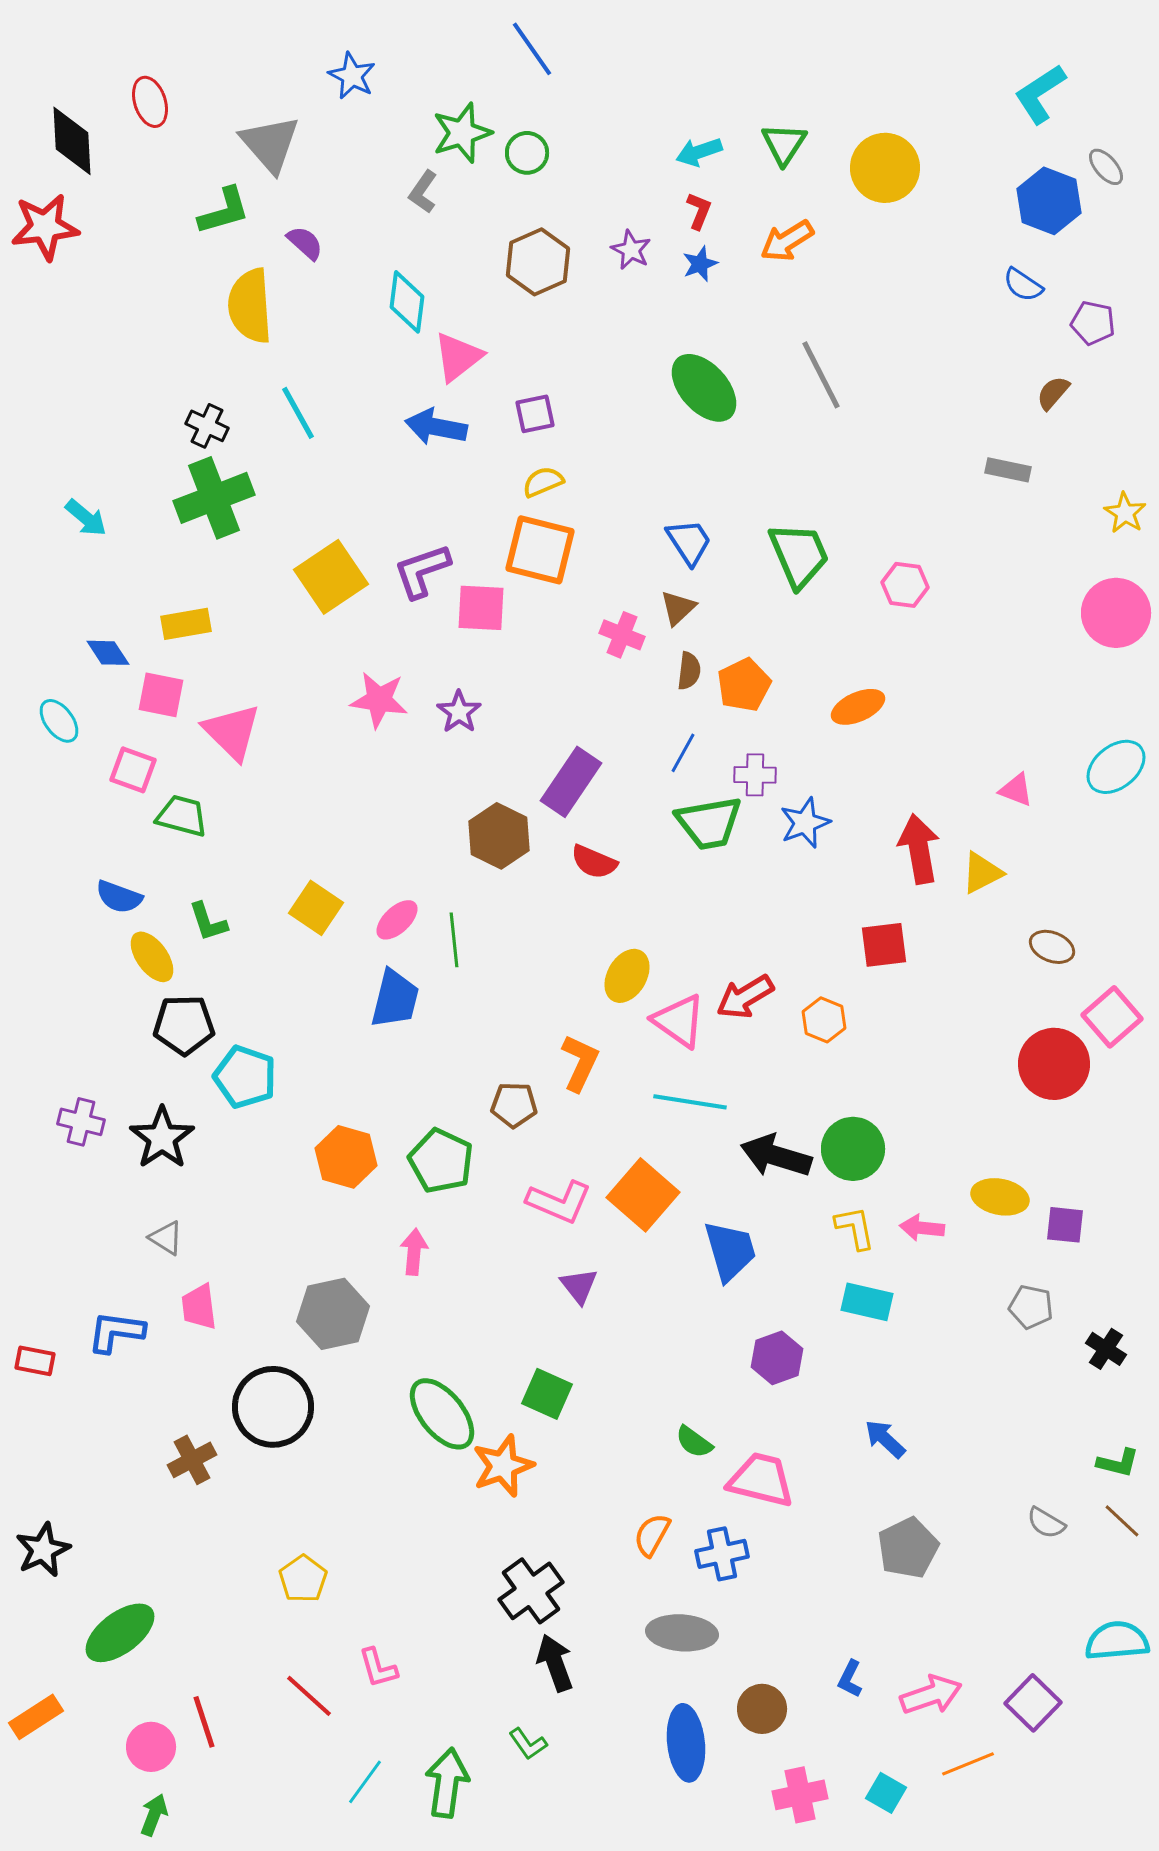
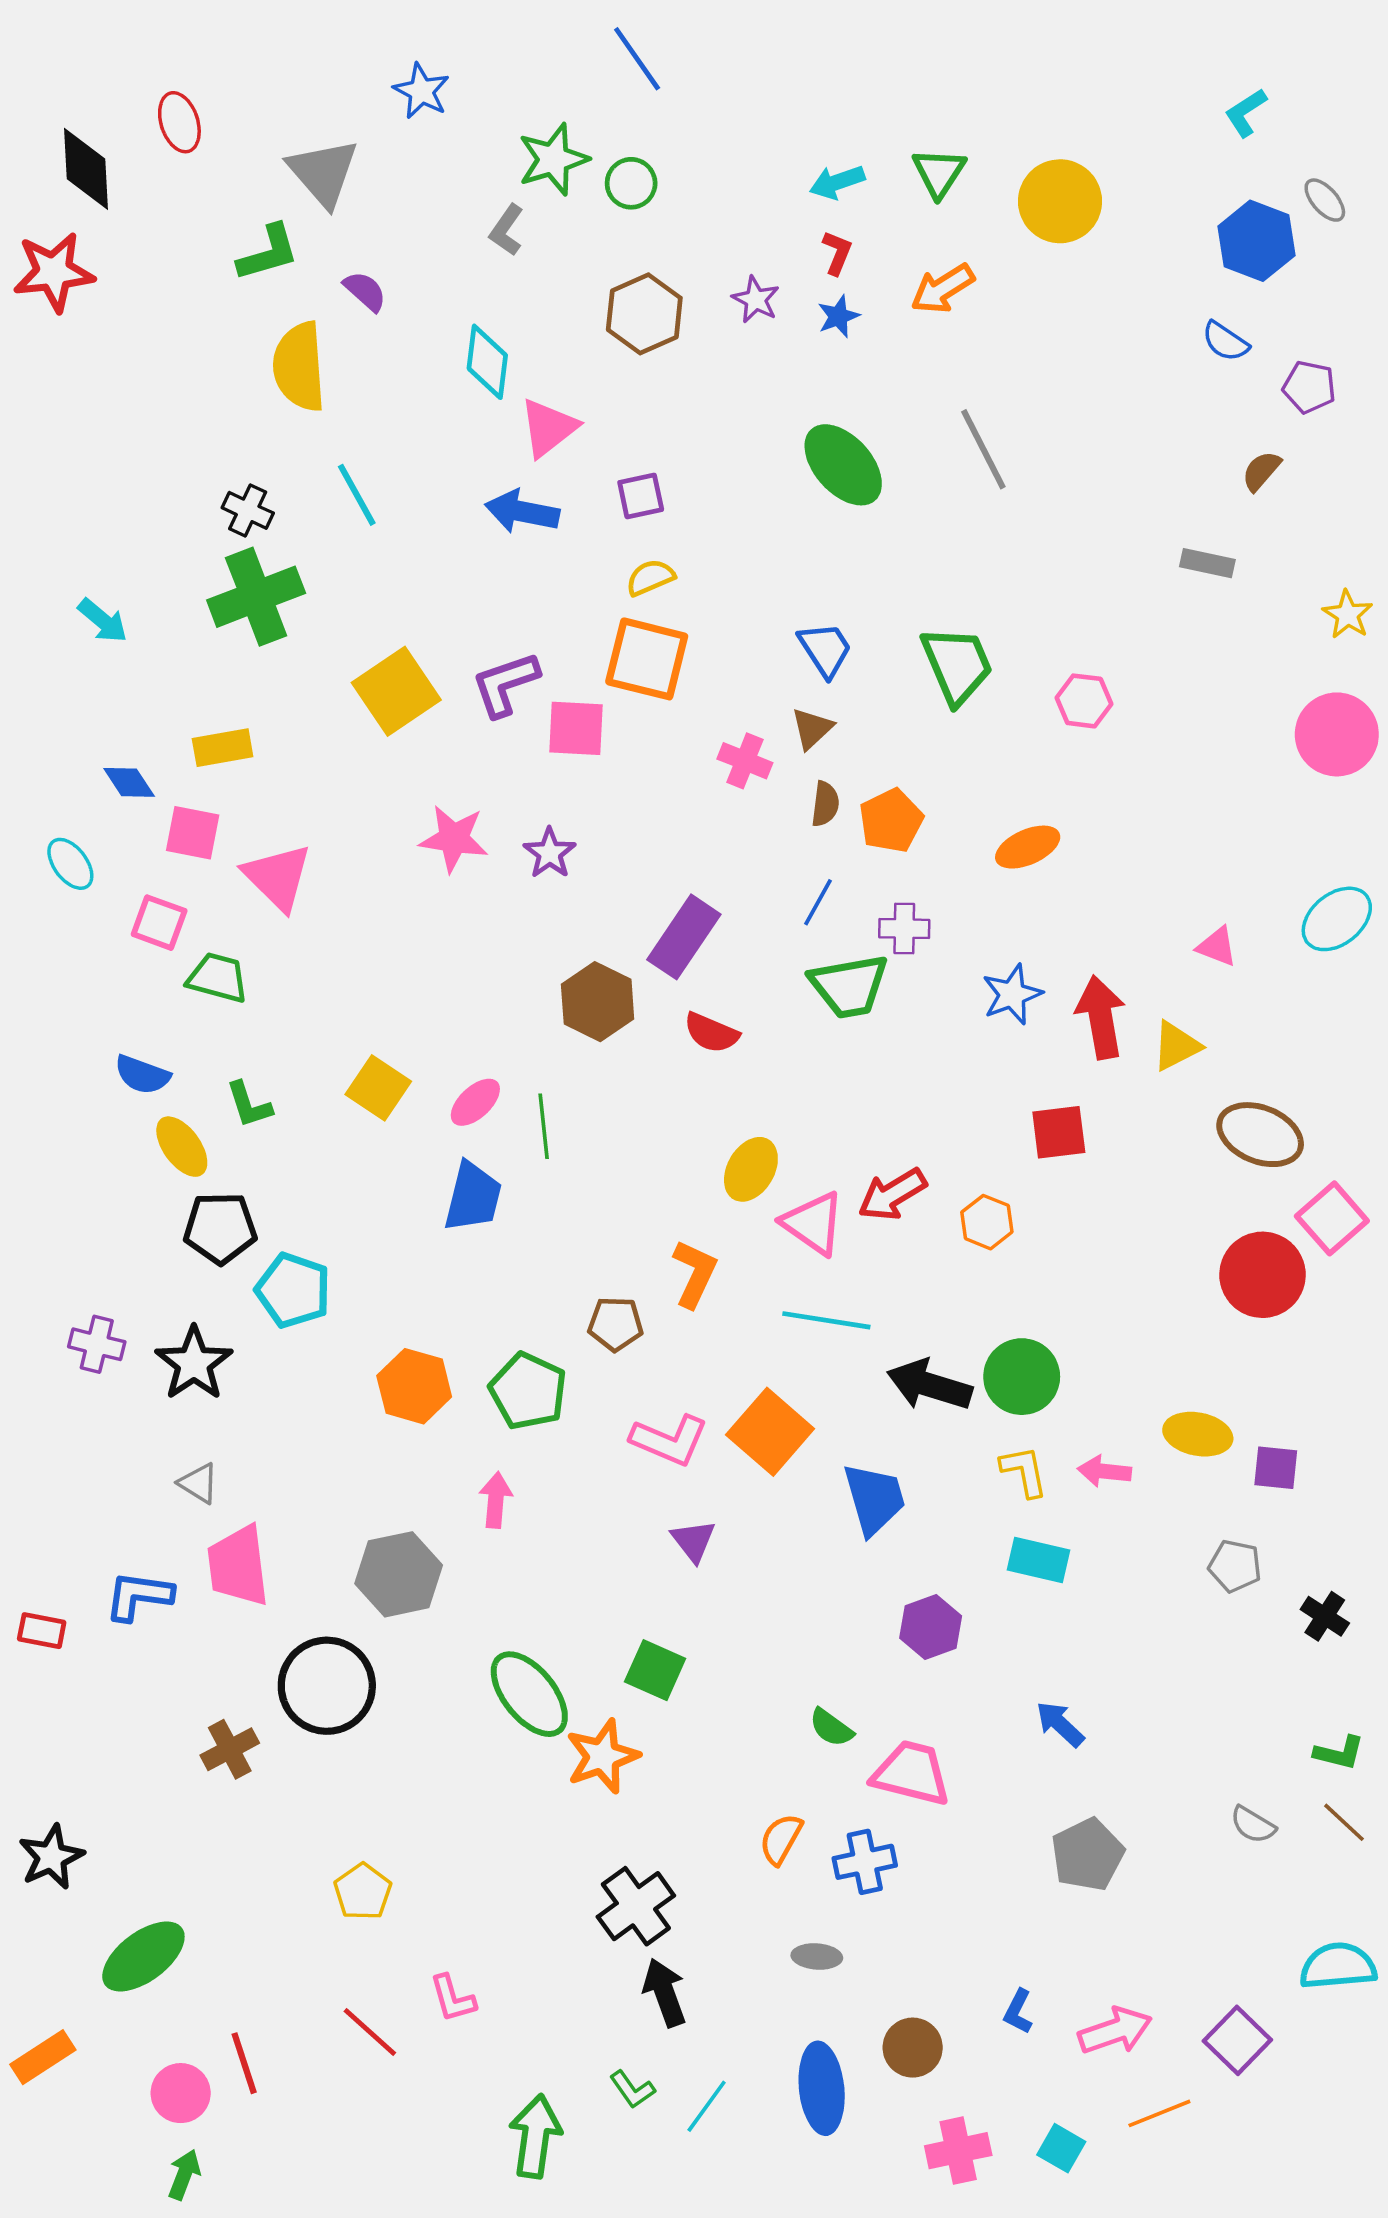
cyan L-shape: (1040, 94) -> (1246, 113), size x0.7
blue star: (805, 823) -> (1012, 994), moved
brown ellipse: (1052, 947) -> (1260, 1135), size x1.6
pink trapezoid: (199, 1307) -> (238, 1566), size x1.5
gray ellipse: (682, 1633) -> (817, 1956), size x0.6
cyan line: (365, 1782) -> (707, 2106), moved

